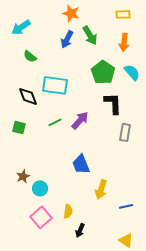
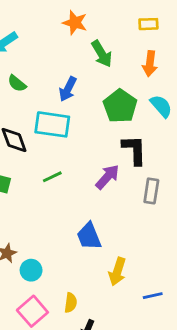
blue arrow: (67, 39) -> (68, 89), moved
purple arrow: (80, 120) -> (107, 177), moved

